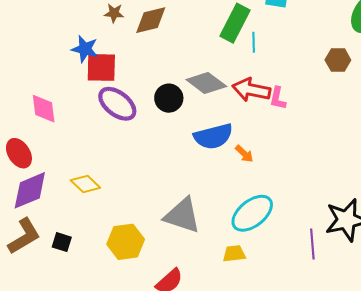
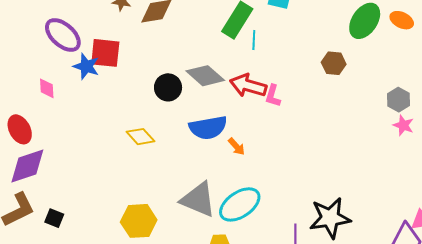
blue star: (85, 49) -> (86, 66), moved
purple ellipse: (117, 104) -> (63, 35), moved
pink diamond: (44, 109) -> (47, 88), size x0.7
yellow diamond: (85, 184) -> (141, 137), moved
gray triangle: (182, 215) -> (198, 200), moved
yellow hexagon: (126, 242) -> (139, 221), moved

